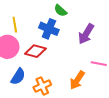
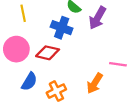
yellow line: (15, 25) -> (23, 13), moved
purple arrow: (86, 34) -> (98, 18), moved

